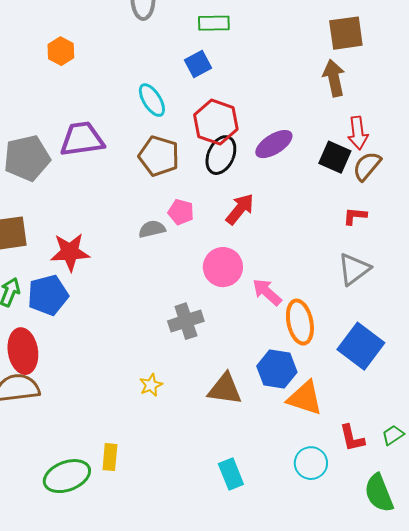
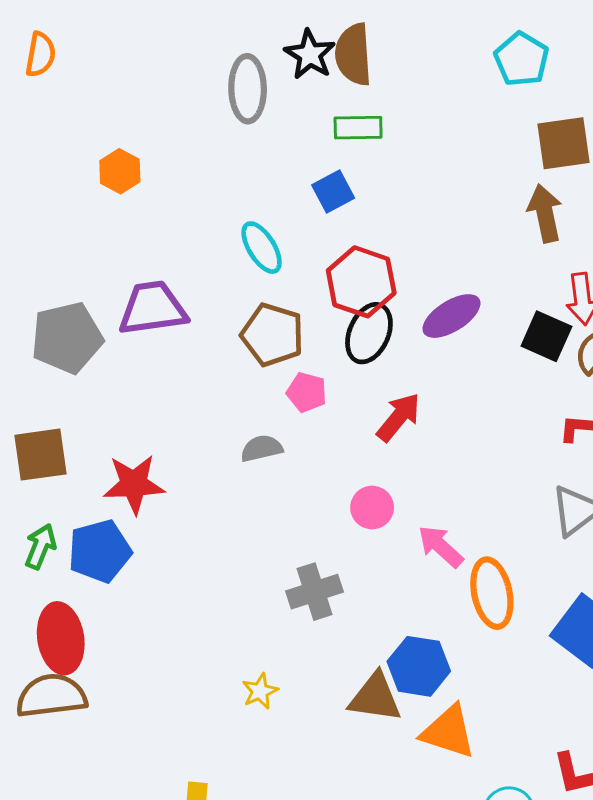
pink pentagon: (181, 212) -> (307, 392), moved
pink circle: (223, 267) -> (372, 508), size x0.7
blue hexagon: (277, 369) -> (419, 666), moved
orange triangle: (305, 398) -> (448, 732), moved

